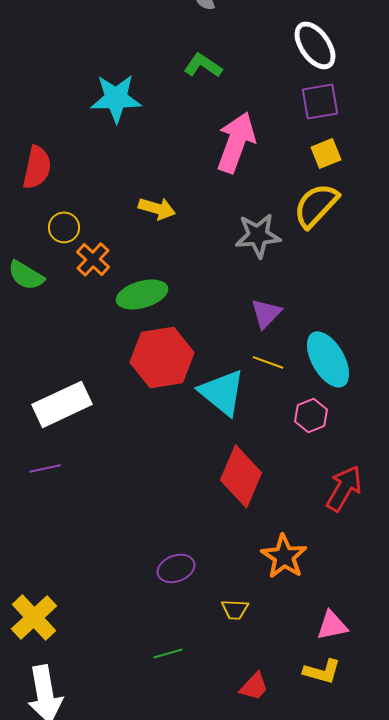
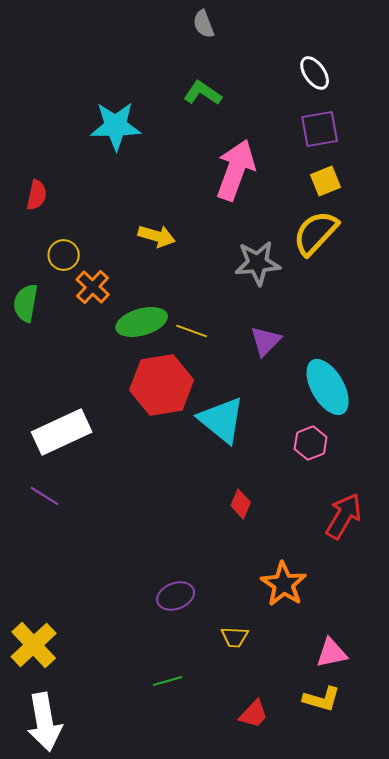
white ellipse: (315, 45) -> (315, 73), size x0.7
red semicircle: (37, 167) -> (37, 195), size x0.7
green semicircle: (26, 275) -> (26, 303), turned 69
yellow line: (268, 362) -> (192, 331), moved
purple line: (45, 468) -> (45, 496), turned 44
red diamond: (241, 476) -> (241, 504), size x0.5

